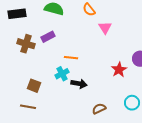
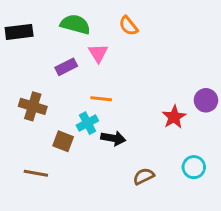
pink triangle: (105, 28) -> (98, 53), moved
brown cross: (26, 44) -> (33, 106), moved
brown square: (34, 86) -> (63, 141), moved

